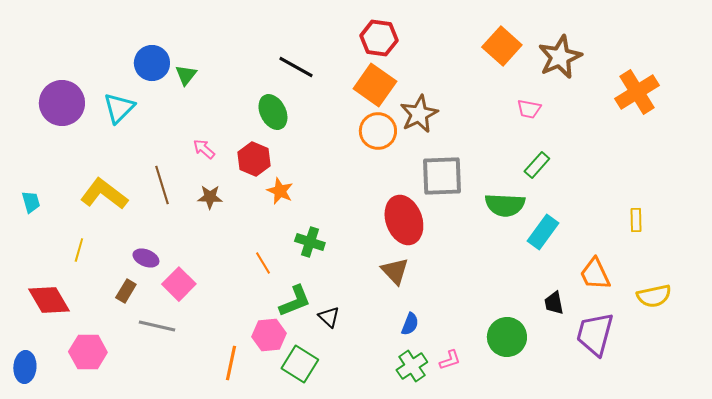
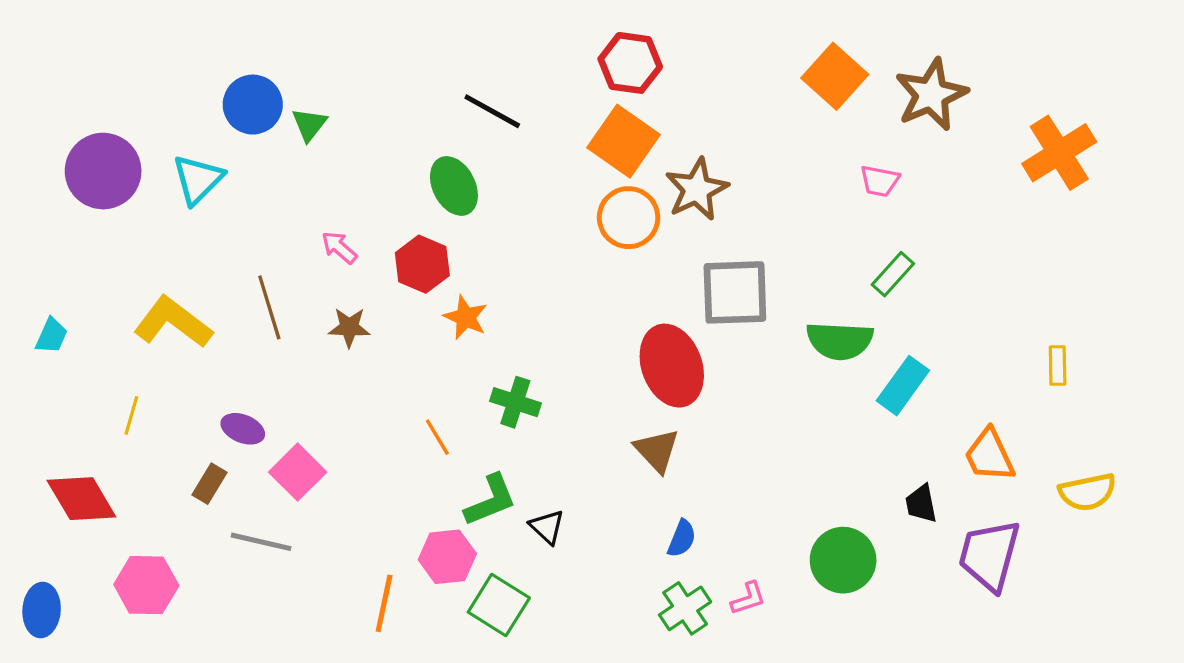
cyan trapezoid: (31, 202) -> (52, 336), turned 40

